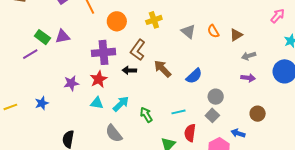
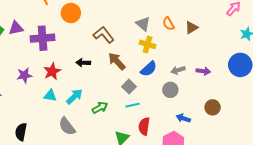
yellow cross: (154, 20) -> (148, 44), moved, turned 35
brown L-shape: (138, 50) -> (104, 35), moved, turned 105
purple cross: (104, 52) -> (43, 38), moved
gray arrow: (249, 56) -> (178, 70), moved
green arrow: (146, 115) -> (100, 108), turned 91
gray square: (212, 115) -> (129, 87), moved
blue arrow: (238, 133) -> (183, 118), moved

